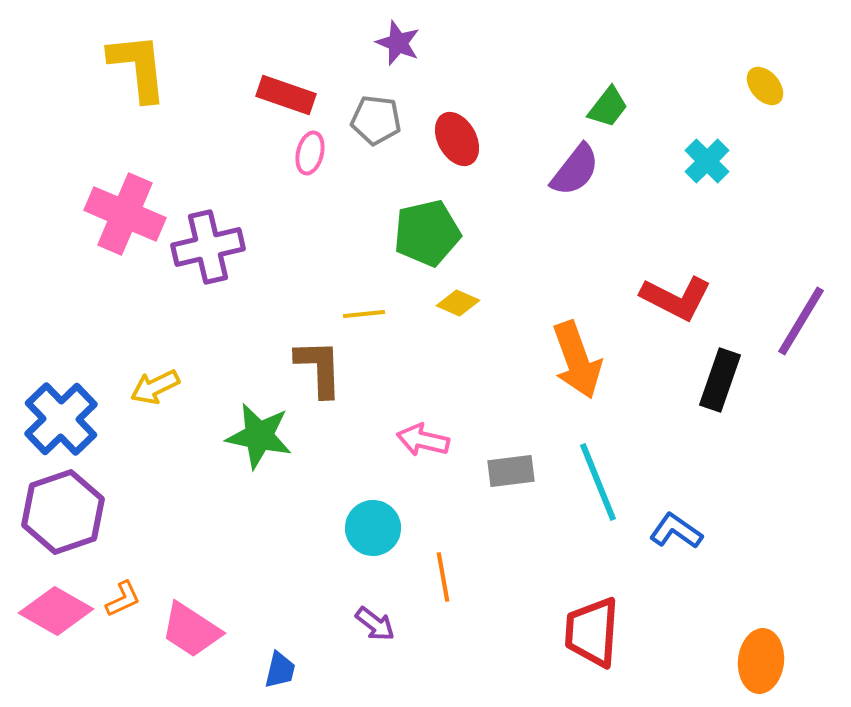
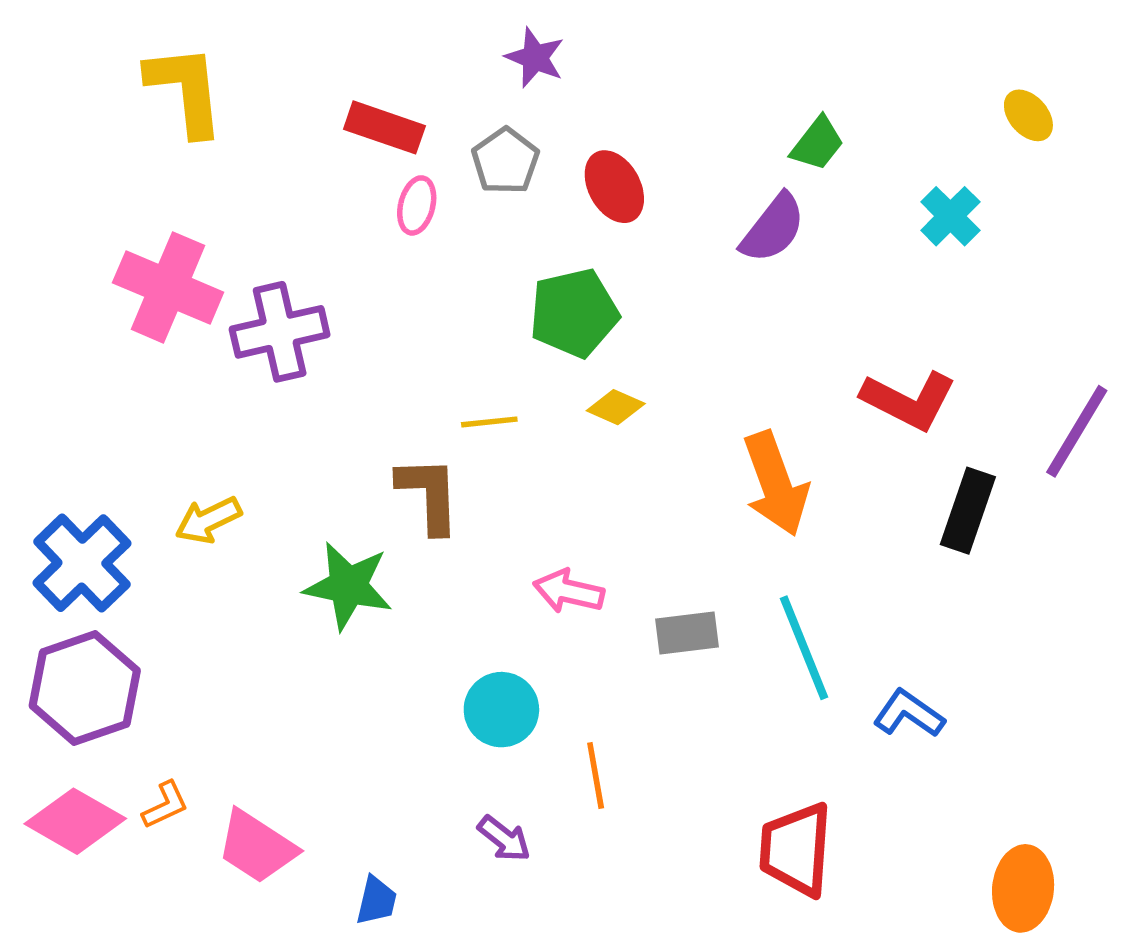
gray pentagon: (376, 120) -> (505, 161), turned 30

